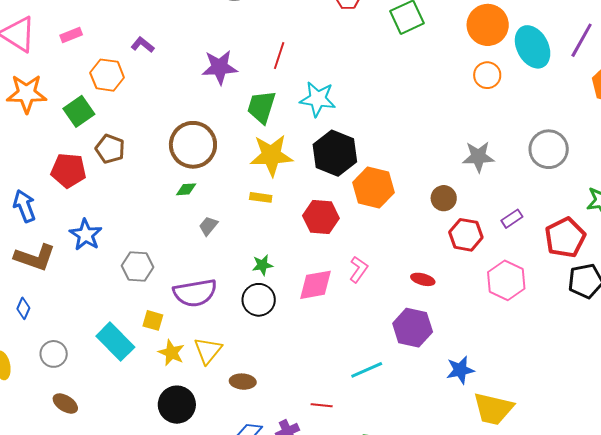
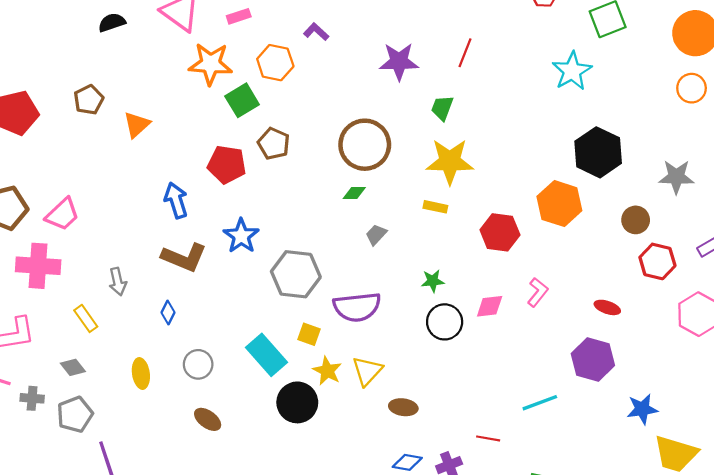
orange star: (27, 94) -> (211, 64), moved
cyan star: (318, 99) -> (572, 71), moved, turned 30
green trapezoid: (261, 107) -> (442, 108), size x0.7
black hexagon: (335, 153) -> (598, 152), moved
gray hexagon: (138, 267) -> (296, 274), size x1.4
pink diamond: (316, 285) -> (490, 306), size x0.7
black circle: (259, 300) -> (445, 322), moved
black circle: (177, 405) -> (297, 402), moved

